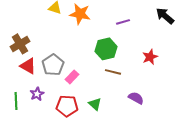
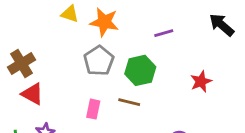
gray pentagon: (53, 65) -> (99, 61), moved
brown line: (113, 72) -> (129, 102), moved
pink rectangle: (72, 77) -> (93, 109), turned -32

